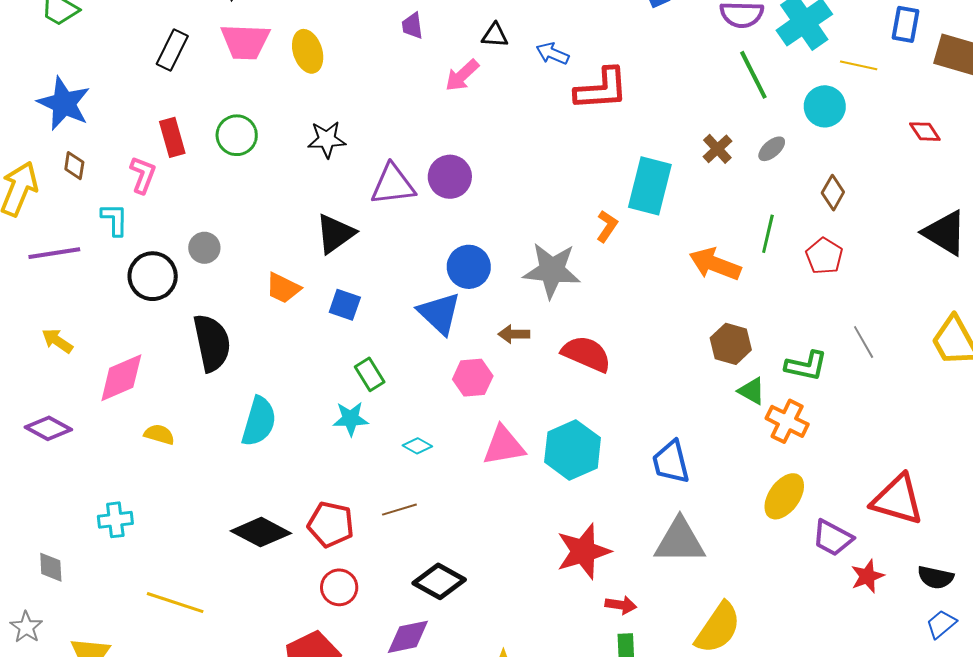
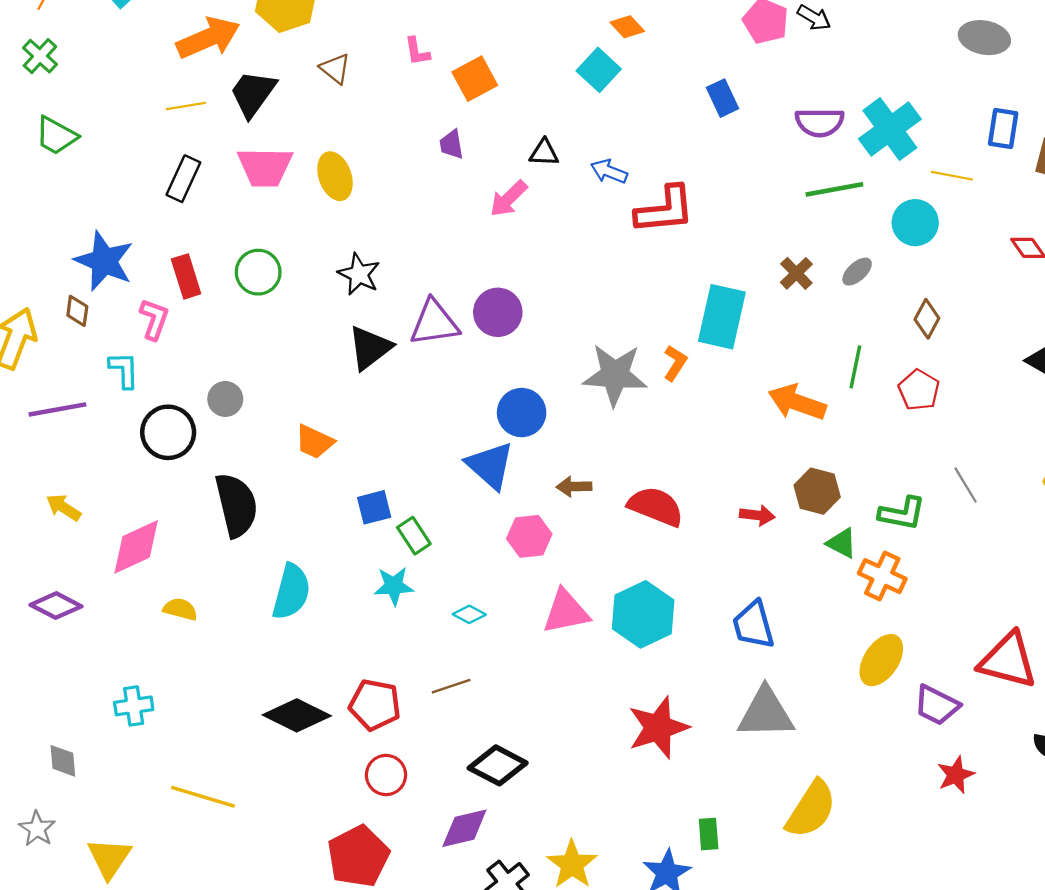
green line: (753, 75) -> (834, 189), turned -72
blue star: (64, 103) -> (104, 261), moved
black star: (327, 139) -> (359, 274), turned 30
black triangle: (335, 234) -> (370, 348), moved
gray star: (552, 270) -> (615, 375), moved
blue square: (345, 305) -> (374, 507), moved, turned -32
red star: (867, 576) -> (956, 775), moved
red arrow: (621, 605) -> (757, 515), moved

